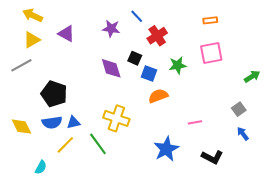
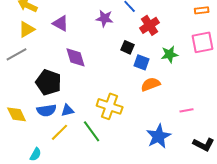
purple diamond: (111, 68) -> (76, 57), moved

